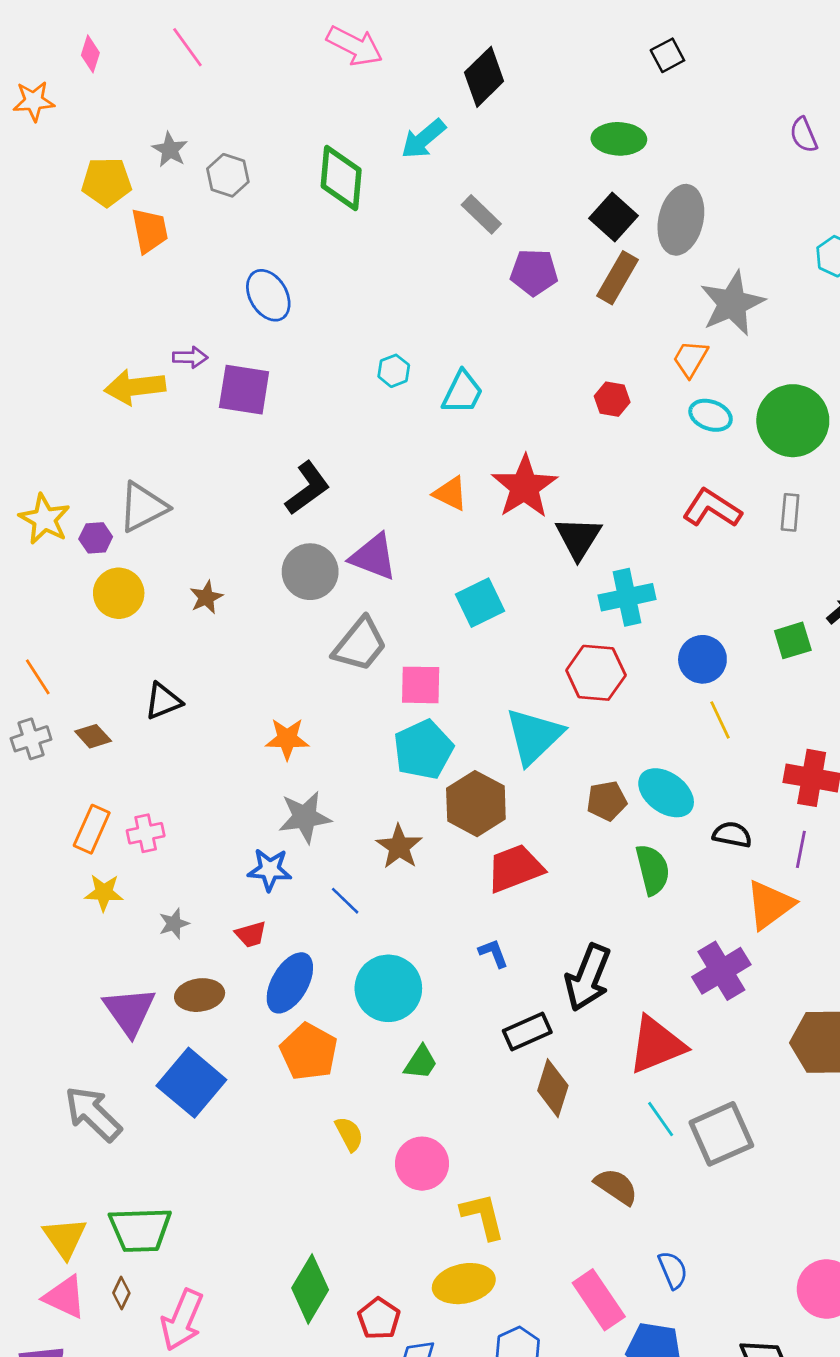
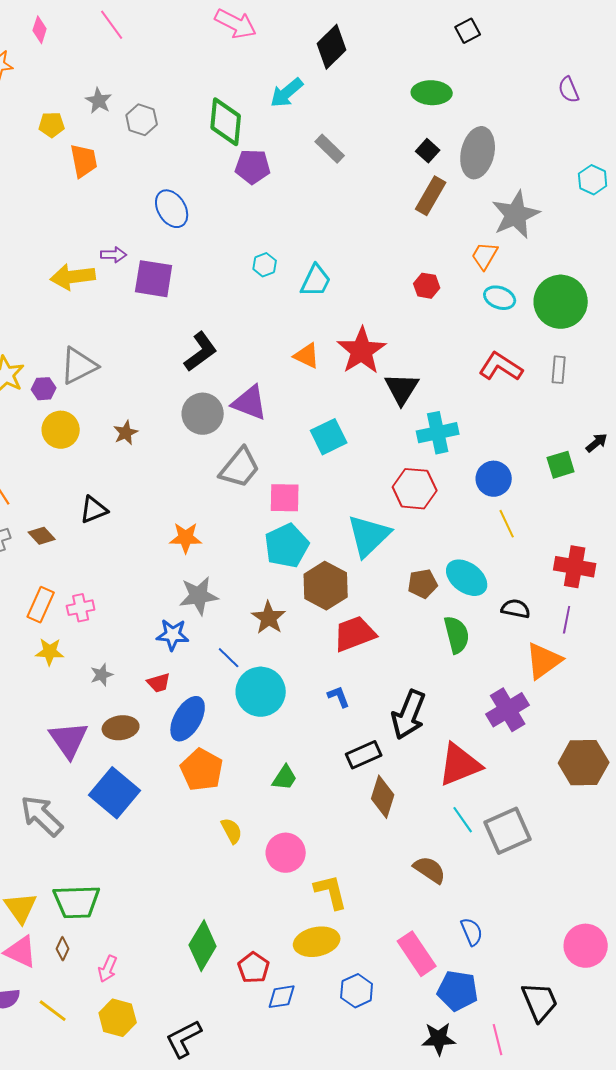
yellow pentagon: (107, 182) -> (52, 125), size x0.7
black square: (613, 217) -> (428, 151), size x0.7
purple pentagon: (534, 272) -> (253, 167), moved
cyan circle: (388, 988) -> (261, 692), moved
pink arrow: (182, 1320) -> (108, 969), size x0.6

